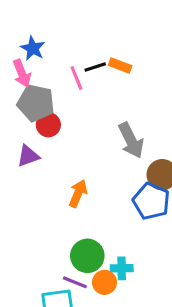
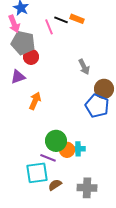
black line: (95, 67) -> (61, 20), turned 40
gray arrow: (131, 140) -> (84, 67), size x0.7
orange arrow: (78, 193) -> (35, 101), moved
orange circle: (104, 282) -> (67, 150), moved

